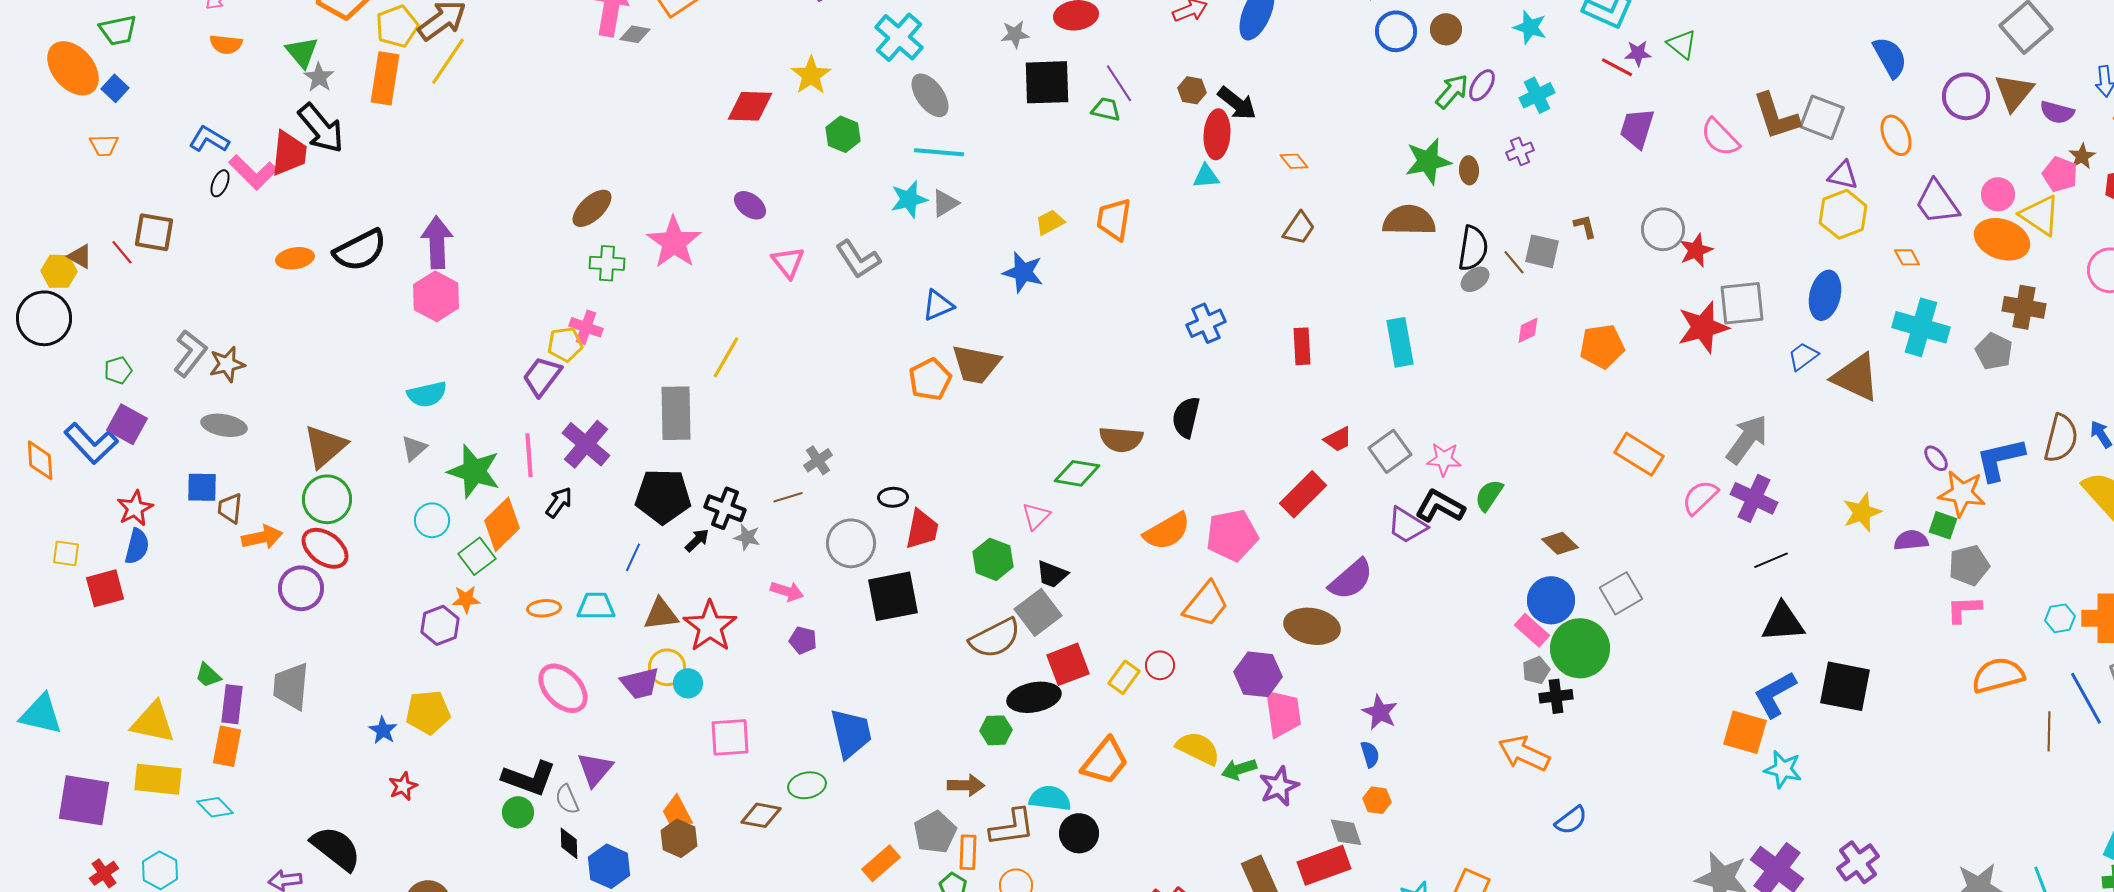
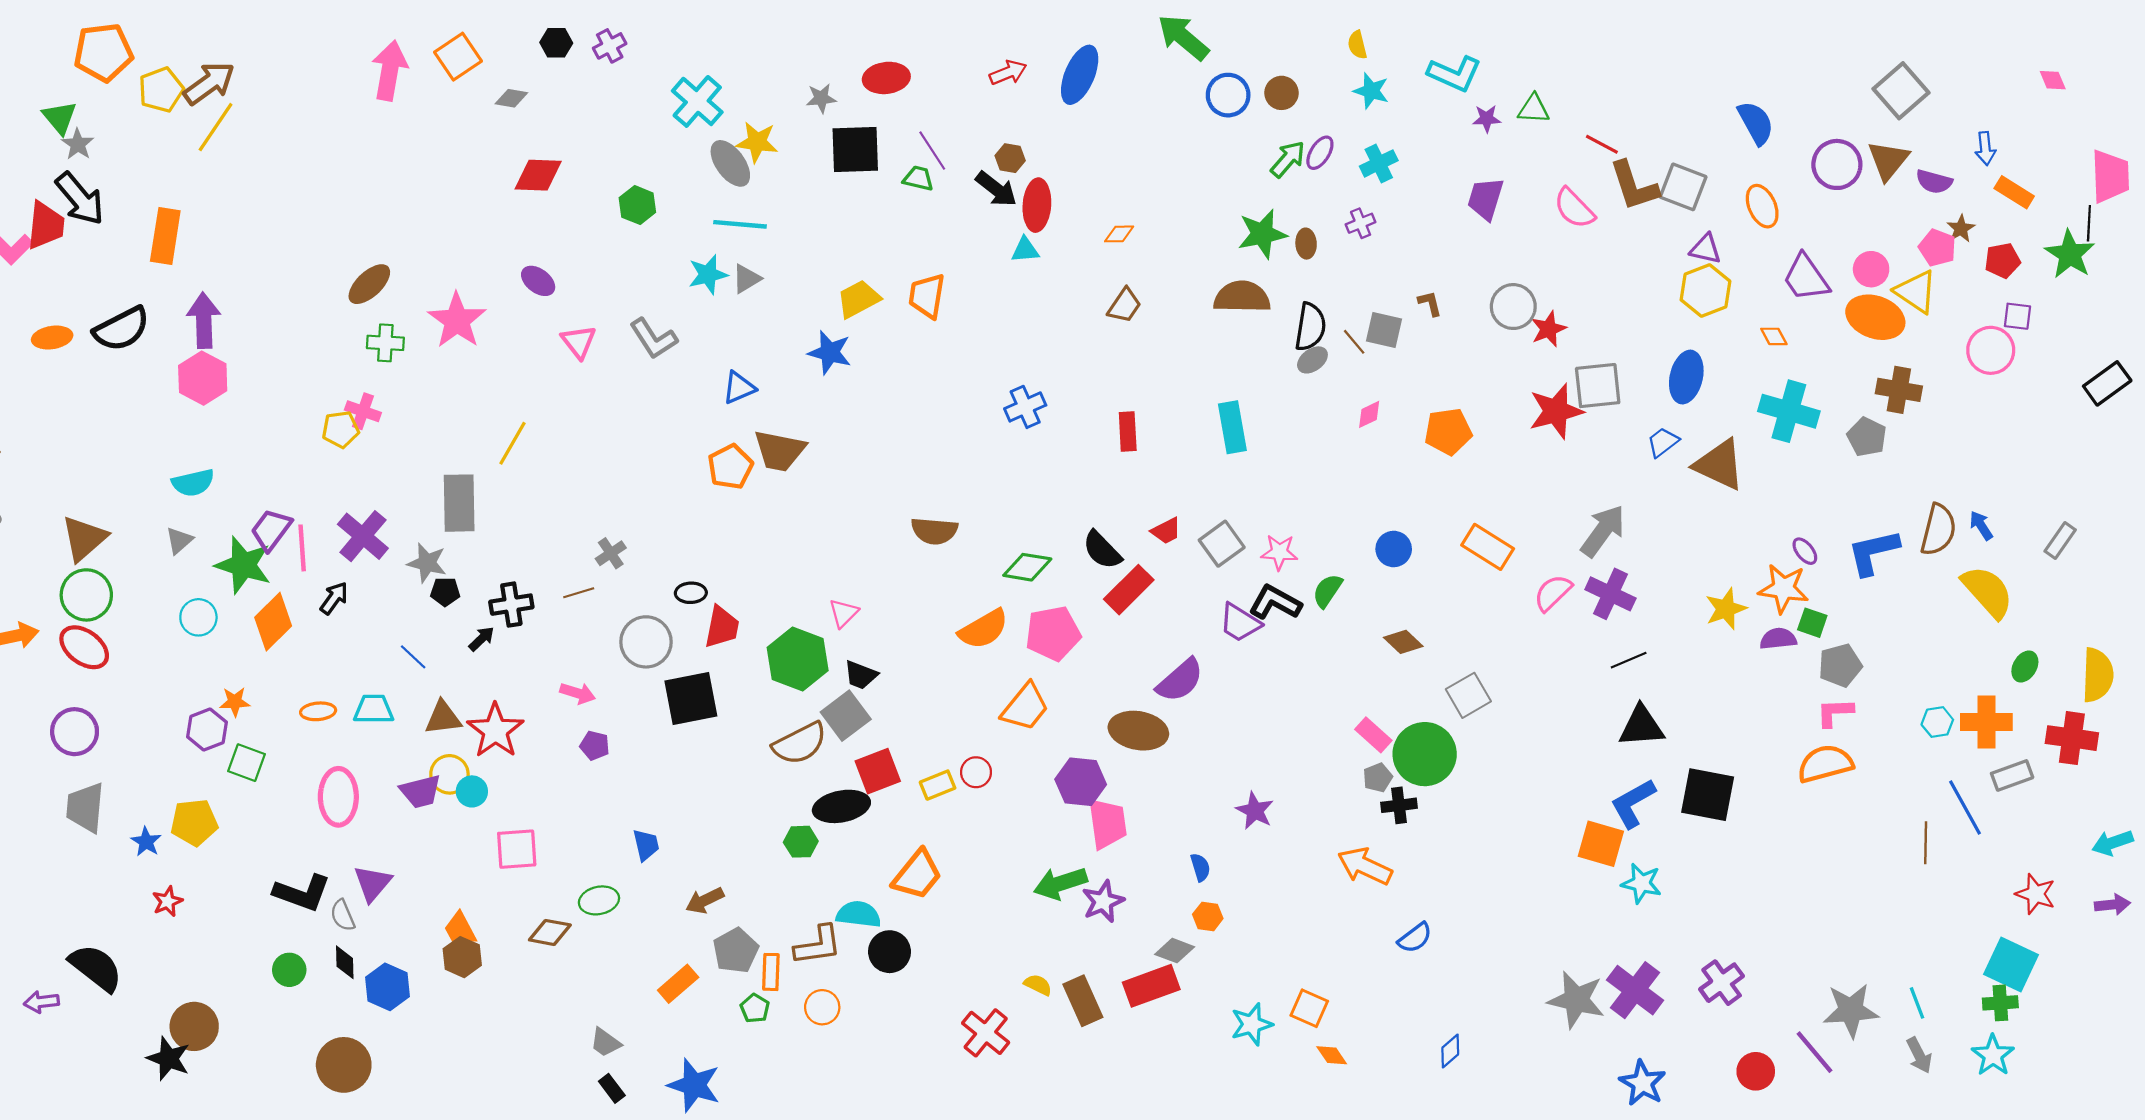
gray diamond: (635, 34) -> (511, 98), moved
green triangle: (1682, 44) -> (1534, 109), turned -36
red line: (1617, 67) -> (1602, 144), moved
yellow star: (811, 75) -> (757, 142), moved, turned -30
orange rectangle: (385, 78) -> (165, 236), moved
black arrow: (1237, 103) -> (996, 189), moved
orange diamond: (1294, 161) -> (1119, 234), turned -52
yellow trapezoid: (1050, 222) -> (859, 299), size x1.4
purple trapezoid: (542, 376) -> (271, 530), moved
black semicircle: (1186, 417) -> (1102, 550), moved, turned -57
green diamond: (1077, 473) -> (1027, 567), moved
orange star: (1962, 493) -> (1784, 589), moved
black pentagon: (663, 496) -> (445, 592), size x0.5
black cross: (725, 508) -> (511, 605), turned -30
gray star: (747, 537) -> (427, 563), moved, size x1.4
green square: (477, 556) -> (247, 763), moved, turned -33
blue line: (633, 557) -> (413, 657), turned -72
green hexagon: (993, 559) -> (798, 659), size x1.4
purple circle: (301, 588) -> (75, 732), moved
blue circle: (1551, 600) -> (1394, 549), moved, size x0.7
orange semicircle: (1998, 675) -> (1825, 764), moved
yellow rectangle: (1124, 677) -> (938, 785), turned 32
gray trapezoid: (291, 686) -> (85, 807), moved
pink ellipse: (563, 688) -> (338, 797), turned 44
purple star: (1380, 712) -> (1255, 811), moved
blue trapezoid: (851, 733) -> (646, 845), size x0.6
yellow semicircle: (1198, 748) -> (1038, 985), moved, size x0.6
green arrow: (1239, 769) -> (1060, 883), size x1.4
brown arrow: (966, 785) -> (705, 900), moved, turned 153
green circle: (518, 812) -> (289, 970), moved
gray diamond: (1346, 832) -> (1175, 951), turned -51

